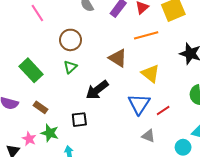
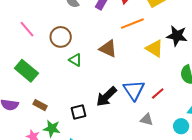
pink line: (37, 13) -> (27, 29), moved
green triangle: (70, 67) -> (75, 60), moved, turned -40
yellow triangle: (150, 74) -> (155, 48), moved
black arrow: (97, 90) -> (107, 97), moved

